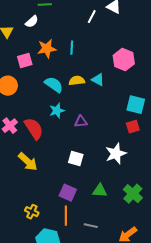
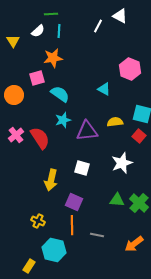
cyan line: (72, 48) -> (59, 31), moved
pink square: (25, 61) -> (37, 78), moved
yellow semicircle: (77, 81) -> (115, 122), moved
purple triangle: (81, 122) -> (87, 131), size x1.6
red square: (133, 127) -> (139, 136), turned -32
yellow arrow: (28, 162) -> (51, 180), moved, turned 60
green triangle: (100, 191) -> (117, 200), moved

